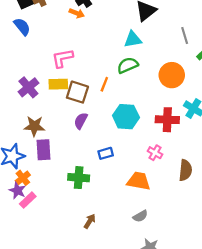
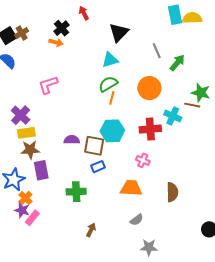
yellow rectangle: (58, 84) -> (26, 133), moved
orange line: (104, 84) -> (112, 98), moved
brown square: (77, 92) -> (94, 146), moved
purple semicircle: (81, 121) -> (72, 140), turned 70
brown semicircle: (185, 170) -> (172, 192), moved

